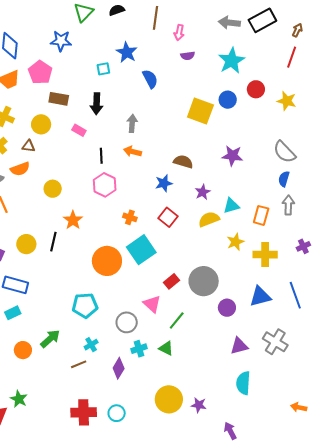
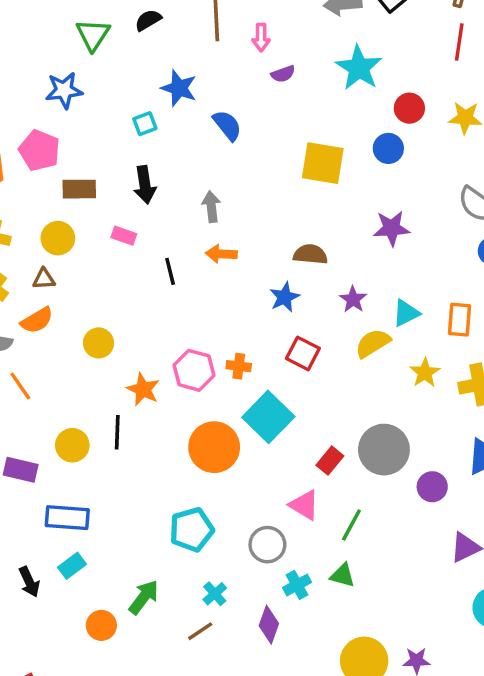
blue circle: (228, 100) -> (388, 148), moved
pink hexagon: (105, 185) -> (194, 370), moved

